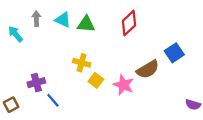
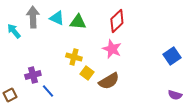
gray arrow: (36, 19) -> (33, 17), size x1.5
blue square: (174, 53) -> (172, 56), moved
brown semicircle: (148, 69) -> (109, 81), moved
pink star: (124, 85) -> (112, 49), moved

